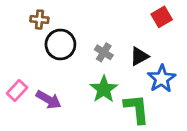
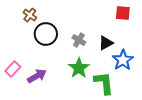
red square: (162, 17) -> (123, 13), turned 35
brown cross: (39, 20) -> (30, 15), turned 32
purple arrow: (49, 100) -> (37, 76), turned -60

